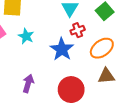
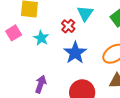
red cross: (78, 30) -> (68, 26), moved, turned -32

